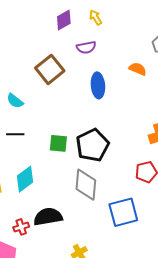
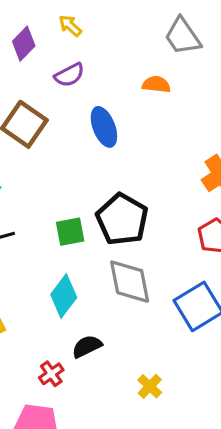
cyan diamond: (25, 179) -> (64, 296), moved
black semicircle: (48, 217) -> (87, 346), size x0.7

